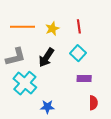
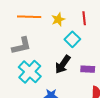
cyan square: (78, 53) -> (72, 39), moved
black arrow: (46, 58) -> (63, 64), moved

